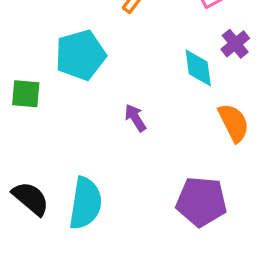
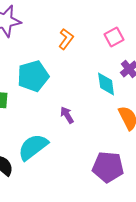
cyan semicircle: (85, 203) -> (33, 147), moved, turned -136

